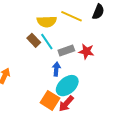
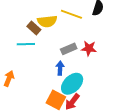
brown rectangle: (34, 40) -> (34, 28), moved
cyan line: (47, 42) -> (26, 44), moved, turned -54

